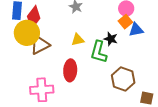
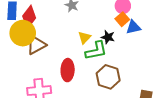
yellow triangle: (78, 40) -> (84, 38), moved, turned -32
green L-shape: (99, 52) -> (96, 51), turned -115
brown hexagon: (123, 79) -> (108, 77), moved

